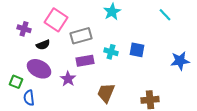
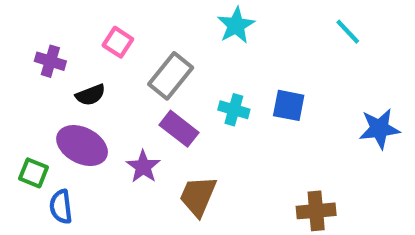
pink square: (56, 20) -> (118, 42), size x0.6
gray rectangle: (81, 36) -> (171, 76), turned -35
purple rectangle: (85, 61) -> (179, 129), turned 48
brown trapezoid: (106, 93) -> (198, 196), moved

